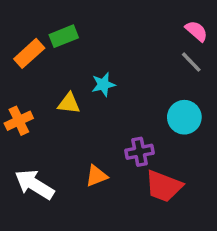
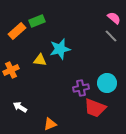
cyan star: (103, 84) -> (60, 49), size x1.5
cyan circle: (184, 117) -> (107, 83), moved
orange triangle: (96, 176) -> (50, 124), moved
white arrow: (34, 184) -> (20, 107), size x0.6

